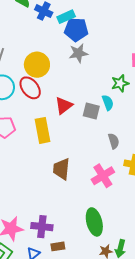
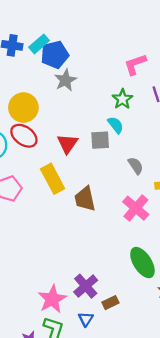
brown trapezoid: (61, 169) -> (85, 199), moved
purple cross: (42, 227) -> (86, 286), turned -30

